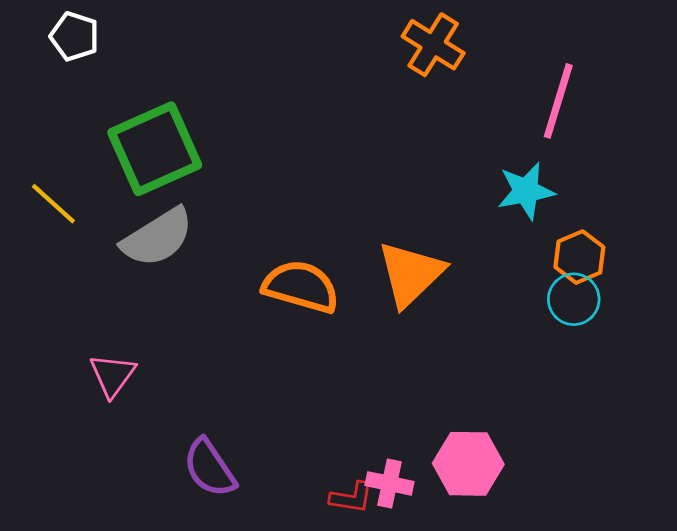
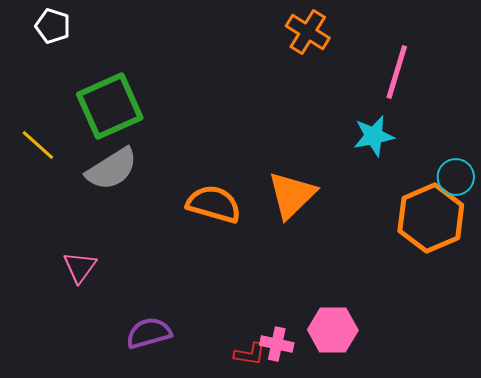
orange hexagon: (579, 257) -> (431, 218), moved, size x1.8
cyan circle: (574, 299) -> (456, 177), moved
purple semicircle: (210, 468) -> (149, 333), turned 108

